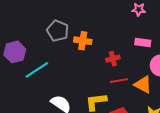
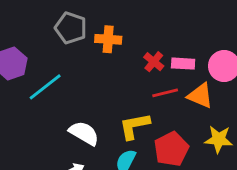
pink rectangle: (143, 43) -> (183, 64), moved
red cross: (113, 59) -> (154, 62), turned -32

